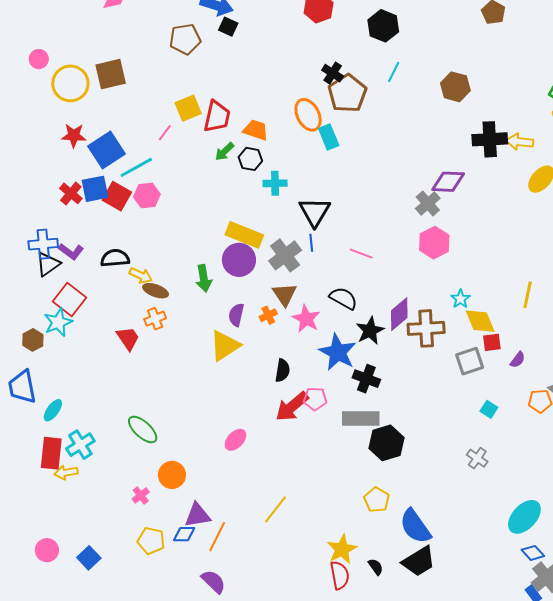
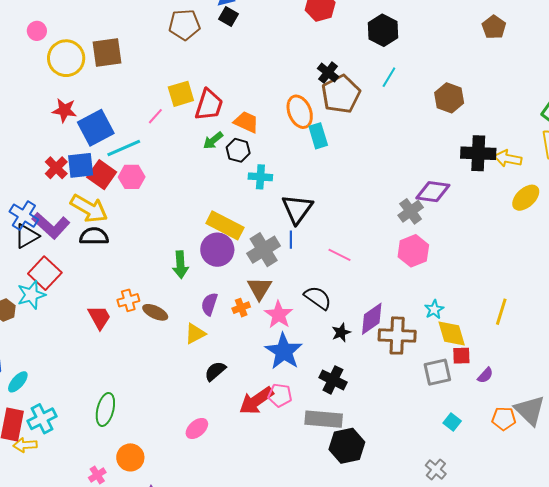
blue cross: (43, 244) -> (24, 216), turned 32
purple L-shape: (71, 251) -> (51, 226), size x1.5
yellow arrow: (141, 275) -> (89, 209), moved, size x1.6
brown ellipse: (156, 291) -> (155, 312), moved
black star: (370, 331) -> (341, 332), size x0.7
yellow triangle: (225, 346) -> (195, 334), size x0.7
blue star: (338, 352) -> (284, 351), moved
black semicircle: (282, 370) -> (215, 371), moved, turned -145
green ellipse: (143, 430) -> (105, 409), turned 56

